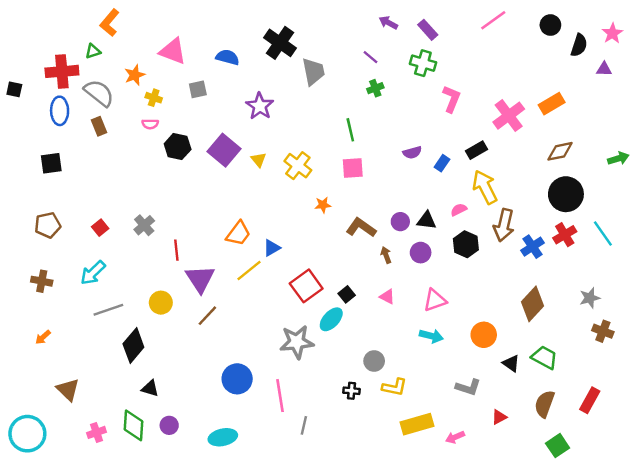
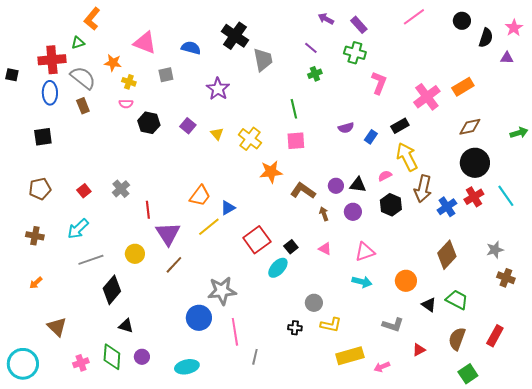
orange star: (135, 75) -> (113, 63), turned 30
purple square: (224, 150) -> (188, 126), size x0.6
orange star: (323, 205) -> (271, 172), size x1.6
gray star: (297, 342) -> (222, 291), moved

